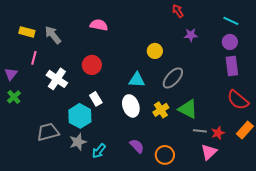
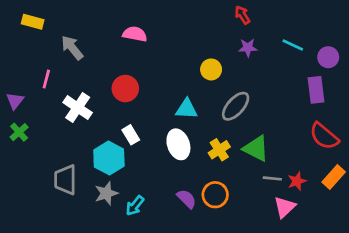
cyan line: (231, 21) -> (293, 45), moved
yellow rectangle: (27, 32) -> (33, 22), moved
purple star: (191, 35) -> (248, 48), moved
purple circle: (230, 42) -> (328, 57), moved
gray trapezoid: (48, 132) -> (65, 180), turned -75
orange circle: (165, 155) -> (215, 195), moved

